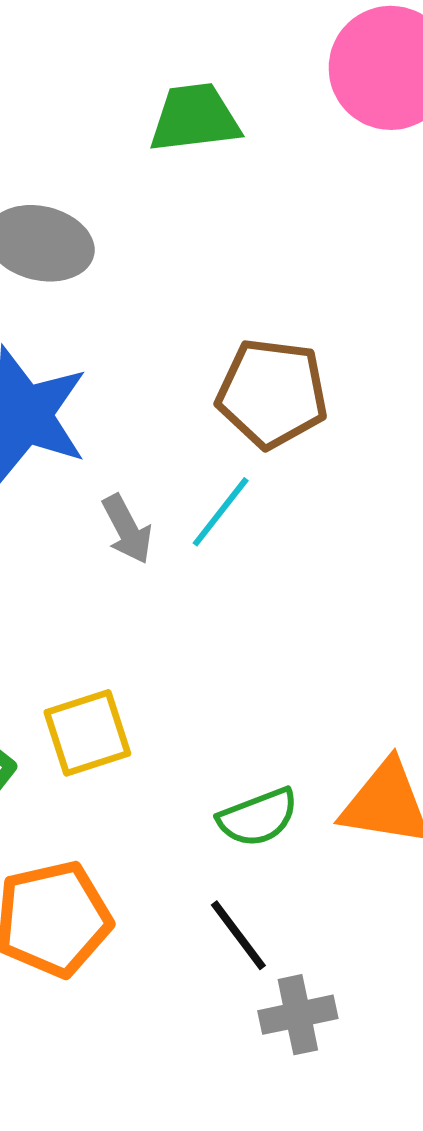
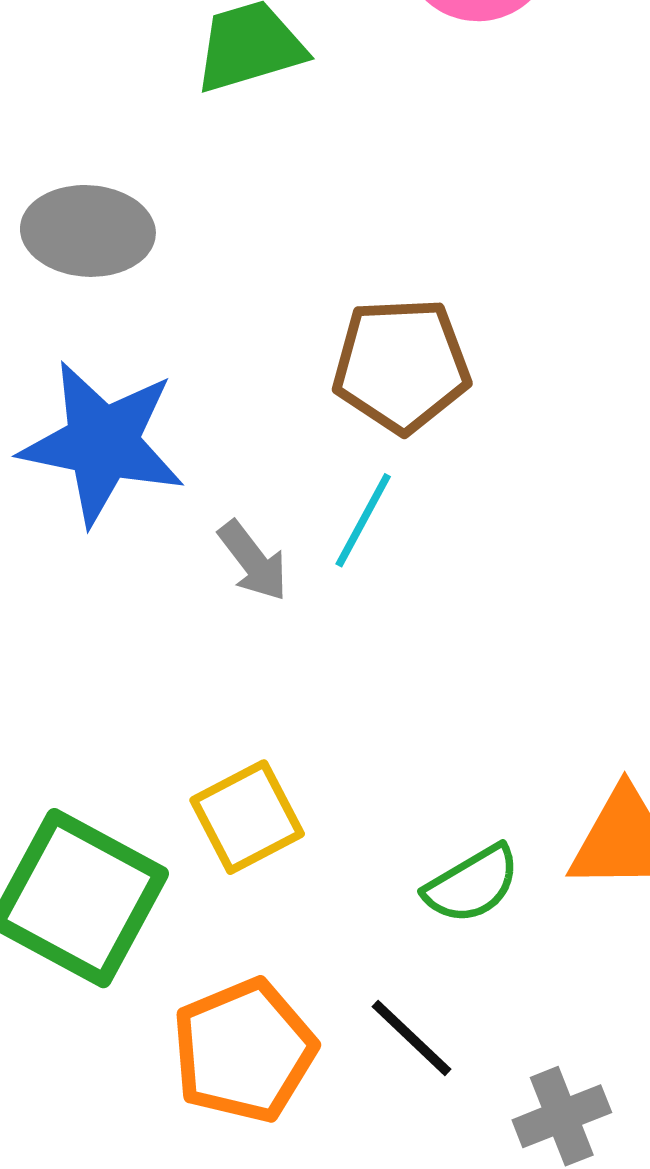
black line: (238, 935) -> (411, 1038), moved

